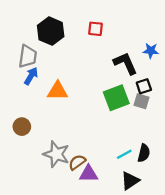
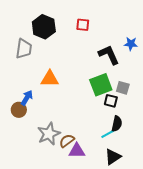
blue arrow: (31, 76) -> (27, 98), moved
black square: (144, 86) -> (111, 101), moved, turned 32
black semicircle: (144, 153) -> (117, 124), moved
gray star: (56, 154) -> (49, 134), turned 30

